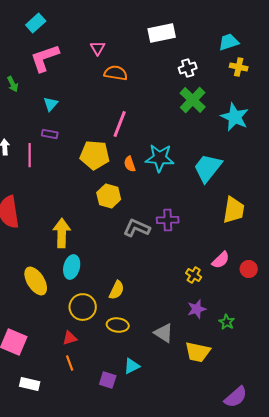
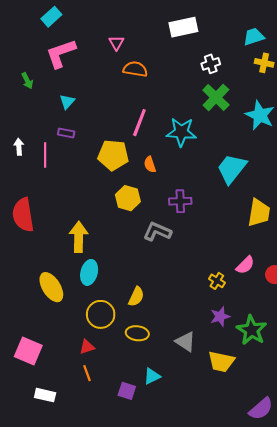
cyan star: (160, 158) -> (181, 132), moved
purple cross: (168, 220) -> (180, 201), moved
green star: (227, 322) -> (252, 330), size x1.8

